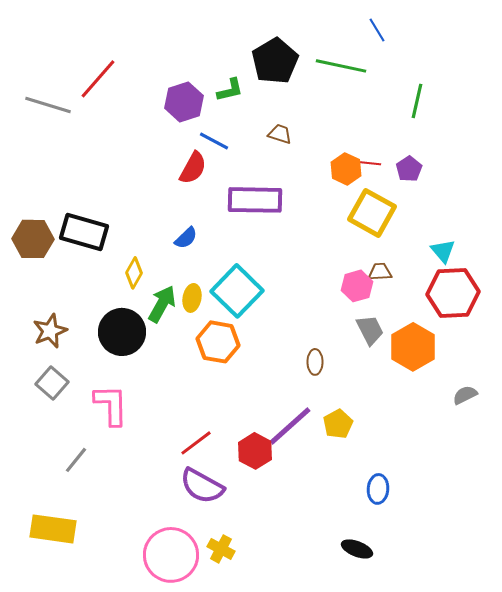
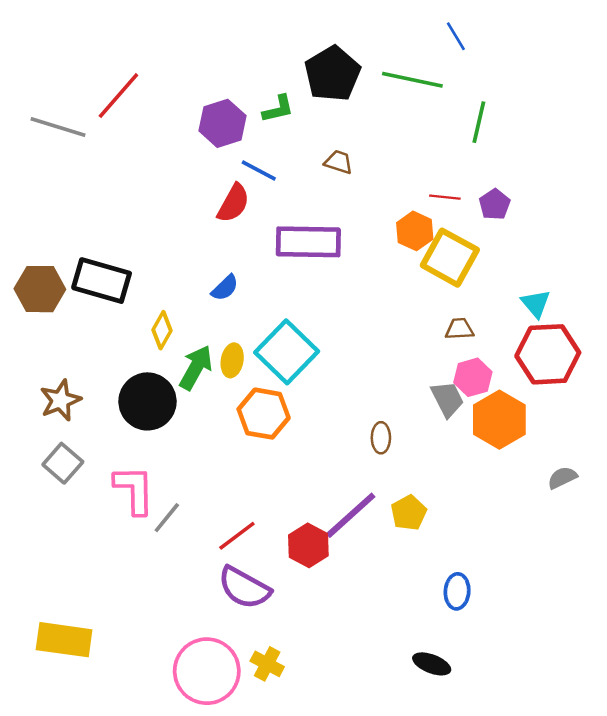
green line: (417, 101) -> (479, 122), moved
orange hexagon: (346, 169) -> (415, 231), moved
pink hexagon: (357, 286) -> (473, 377), moved
gray line: (76, 460) -> (167, 518), moved

